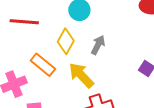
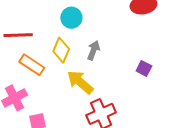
orange rectangle: (43, 65) -> (32, 65), moved

